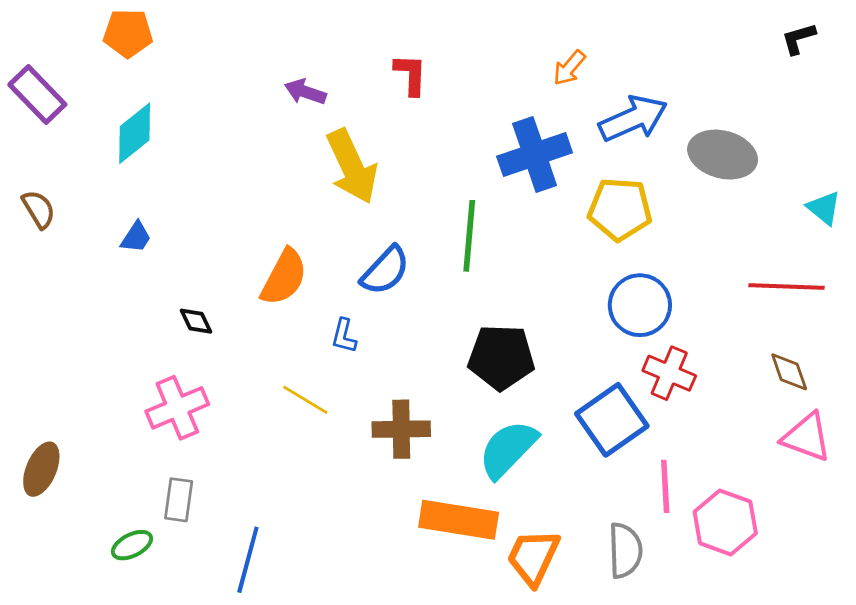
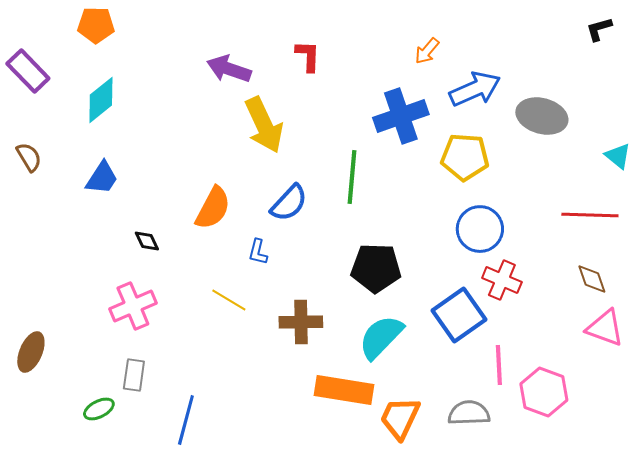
purple arrow: (305, 92) -> (229, 69), size x1.4
blue trapezoid: (136, 237) -> (102, 178), size x1.4
gray semicircle: (625, 550) -> (469, 413), turned -90

